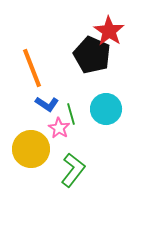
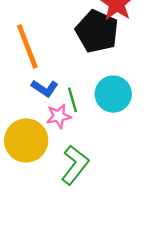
pink star: (59, 128) -> (59, 116), turned 30

